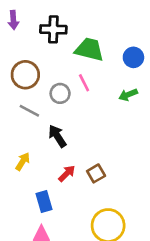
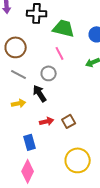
gray circle: (60, 93) -> (49, 73), moved
yellow arrow: (23, 161) -> (19, 103), moved, turned 48
red arrow: (67, 173) -> (47, 121), turned 32

